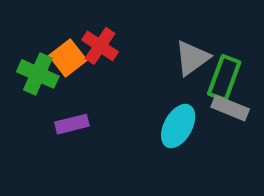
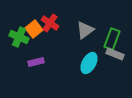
gray triangle: (192, 58) -> (85, 30), moved

